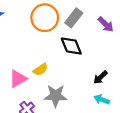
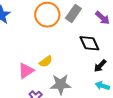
black diamond: (71, 46) -> (89, 43), moved

